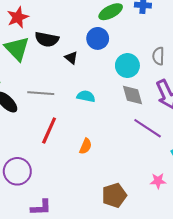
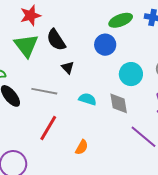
black semicircle: (47, 39) -> (56, 40), turned 40
black triangle: (71, 58) -> (68, 68), moved
gray diamond: (133, 95) -> (119, 103), moved

